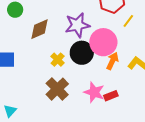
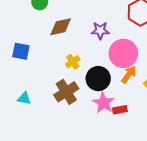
purple star: (77, 25) -> (100, 30), size x0.7
black circle: (82, 53) -> (98, 79), moved
cyan triangle: (10, 111) -> (24, 98), moved, turned 48

